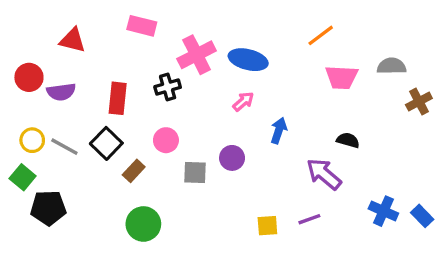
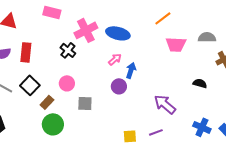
black cross: (168, 87) -> (68, 50), turned -35
red rectangle: (118, 98) -> (26, 52), moved
blue arrow: (279, 131) -> (131, 70), moved
black semicircle: (348, 140) -> (200, 83), moved
purple circle: (232, 158) -> (119, 86), moved
green circle: (143, 224) -> (53, 124), moved

